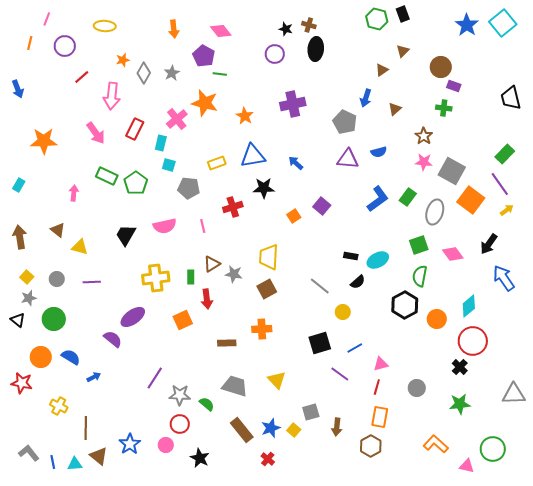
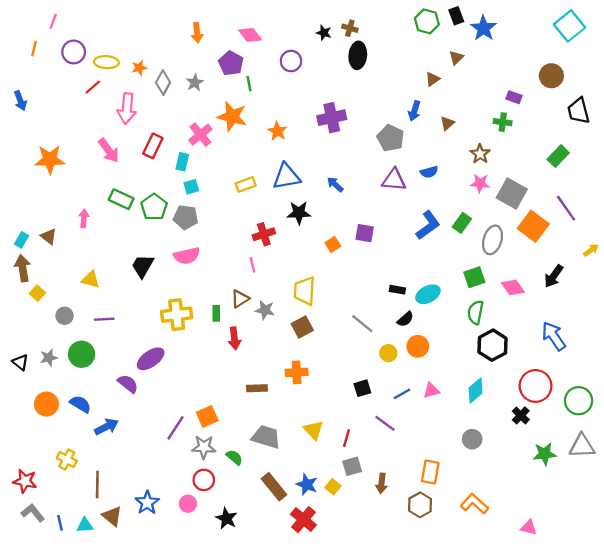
blue star: (467, 25) -> (483, 28), moved
yellow ellipse: (105, 26) -> (106, 62), moved
purple circle: (275, 54) -> (291, 61), moved
brown circle: (441, 67) -> (551, 76), moved
green line: (220, 74) -> (249, 84), turned 72
green rectangle: (505, 154) -> (558, 156), moved
cyan square: (169, 165) -> (191, 187), turned -32
cyan rectangle: (19, 185) -> (22, 240), moved
gray pentagon: (189, 188) -> (186, 217), moved
purple square: (322, 206) -> (365, 233), turned -30
yellow arrow: (507, 210) -> (591, 250), moved
pink line: (203, 226) -> (252, 265), moved
brown triangle: (58, 230) -> (49, 237), moved
yellow square: (27, 277) -> (37, 293), moved
blue arrow: (504, 278) -> (554, 336), moved
gray star: (29, 298) -> (49, 358), moved
black hexagon: (405, 305) -> (493, 345), moved
cyan diamond: (469, 306) -> (476, 390), moved
green circle: (54, 319) -> (82, 354), moved
orange circle: (437, 319) -> (418, 346), moved
orange square: (183, 320) -> (207, 417), moved
black square: (320, 343) -> (362, 388), size x0.7
pink triangle: (381, 364) -> (431, 390), moved
blue arrow: (94, 377) -> (106, 427), size x1.5
red star: (22, 383) -> (25, 481), moved
red line: (377, 387) -> (346, 438), moved
green star: (460, 404) -> (545, 454), moved
blue star: (271, 428) -> (307, 484), turned -30
orange L-shape: (436, 444) -> (474, 504), moved
green circle: (493, 449) -> (579, 401), moved
red cross: (268, 459) -> (303, 520), size x1.6

